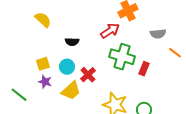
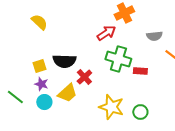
black semicircle: (72, 42) -> (64, 61), moved, size x1.6
cyan circle: (67, 67) -> (44, 102), moved
red rectangle: (144, 69) -> (140, 71), turned 72

